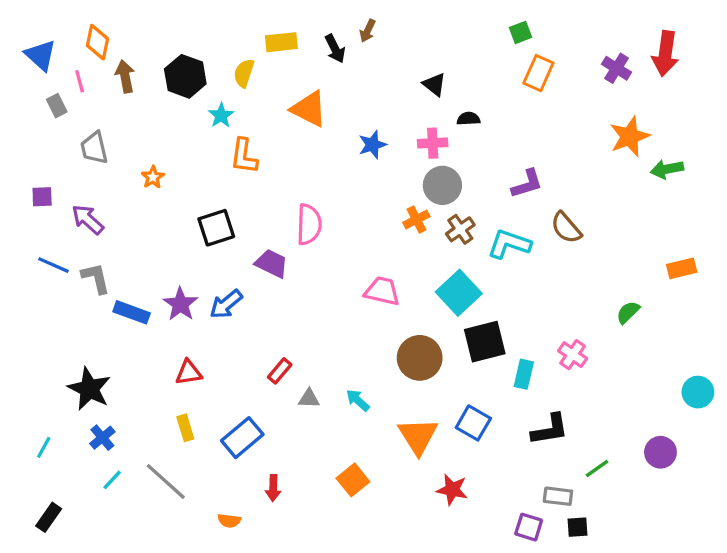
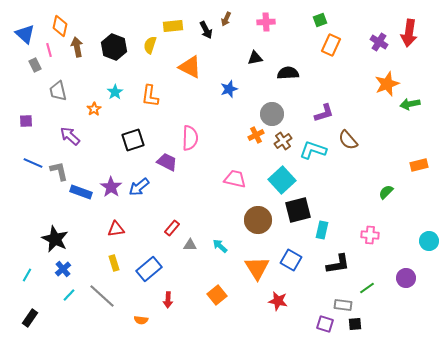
black triangle: (434, 84) -> (255, 58), moved, turned -49
cyan star: (221, 115) -> (115, 92), moved
black semicircle: (468, 119) -> (288, 73), size x1.5
pink cross: (433, 143) -> (266, 22), moved
purple arrow: (88, 220) -> (70, 136), moved
pink cross: (573, 355) -> (370, 235), moved, turned -30

